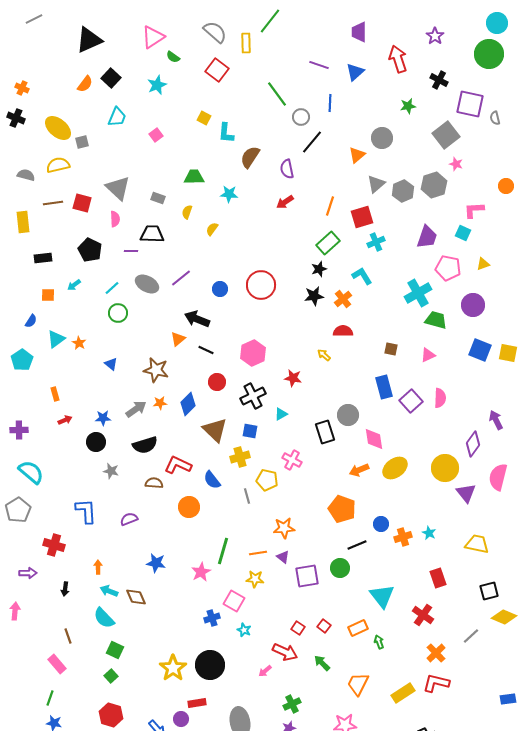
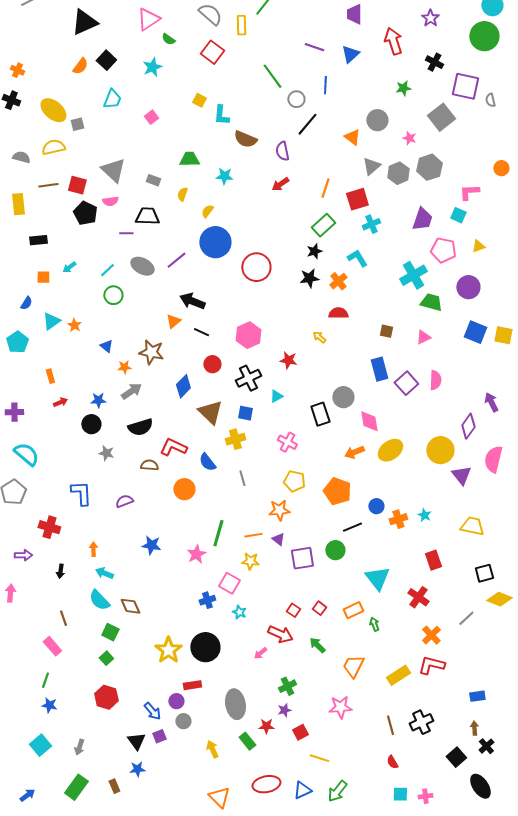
orange triangle: (357, 155) -> (352, 137), turned -42
brown semicircle: (250, 157) -> (245, 139), turned -100
pink star: (456, 164) -> (409, 138), moved
pink semicircle: (115, 219) -> (110, 201), turned 84
black pentagon: (90, 250) -> (85, 213), moved
blue circle: (220, 289) -> (215, 242), moved, size x2.0
orange star: (160, 403) -> (124, 367), moved
yellow pentagon: (267, 480) -> (294, 481), moved
brown diamond: (136, 597) -> (130, 606), moved
blue rectangle: (508, 699) -> (477, 696), moved

